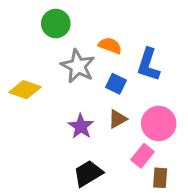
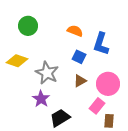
green circle: (56, 24) -> (28, 26), moved
gray star: (78, 66) -> (47, 73), moved
purple star: (81, 126) -> (41, 99), moved

